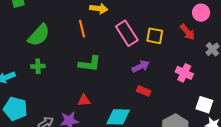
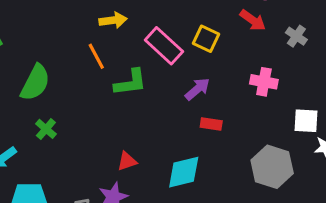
yellow square: (155, 36) -> (206, 39), turned 30
green L-shape: (90, 64) -> (130, 82), moved
green cross: (38, 66) -> (46, 129), turned -32

